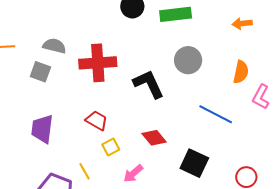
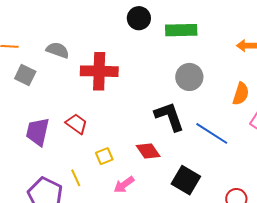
gray square: (40, 72) -> (25, 75), moved
black L-shape: (149, 84) -> (169, 116), moved
red trapezoid: (97, 120) -> (76, 124), moved

